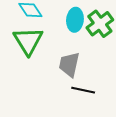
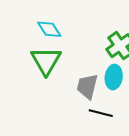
cyan ellipse: (75, 20) -> (114, 77), moved

